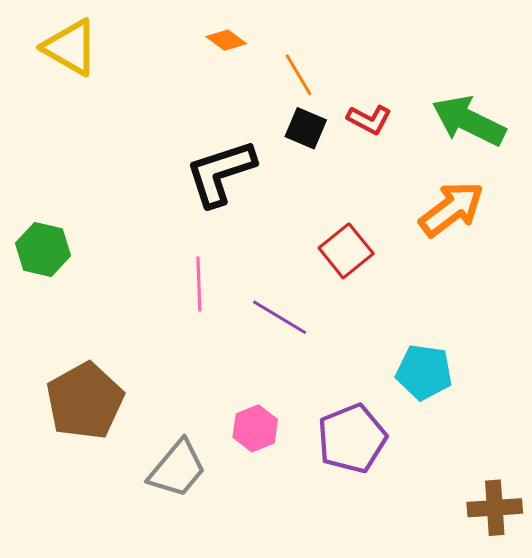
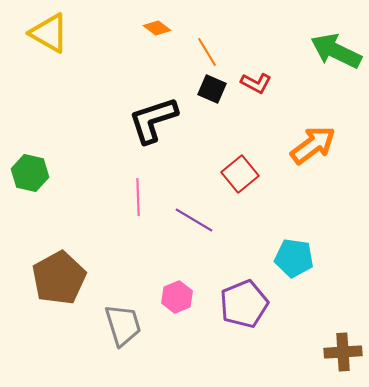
green arrow: (469, 121) -> (336, 51), moved
gray trapezoid: (177, 469) -> (123, 325), turned -57

